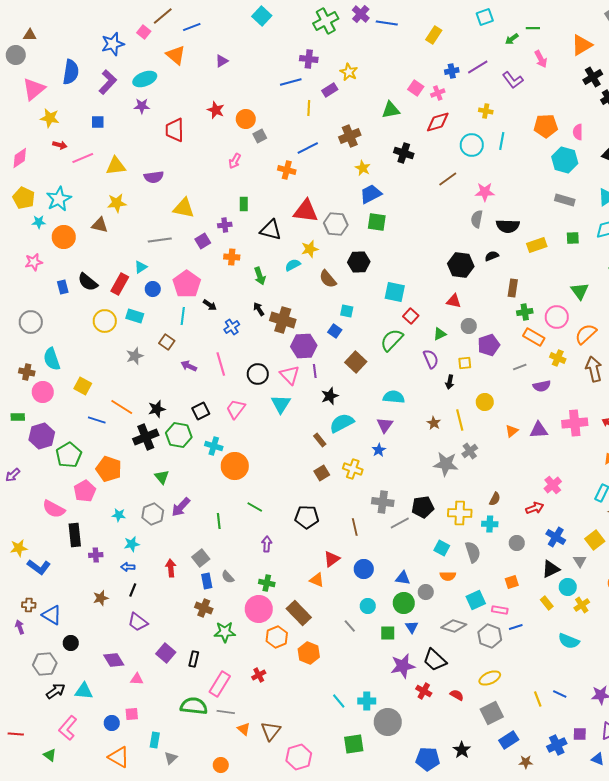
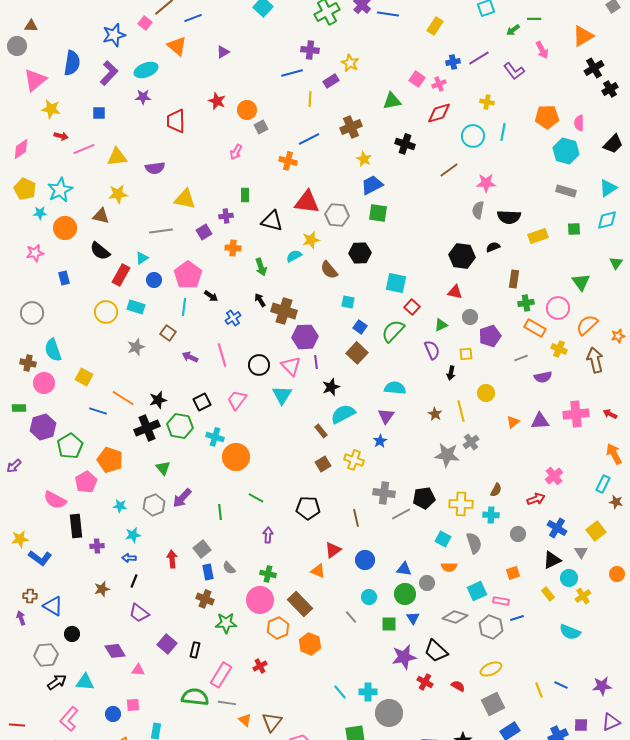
black semicircle: (88, 282) -> (100, 251), moved
blue square: (335, 331) -> (360, 327), moved

